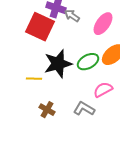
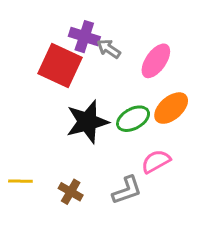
yellow line: (34, 79) -> (20, 181), moved
gray L-shape: (84, 109) -> (127, 190), turned 130

